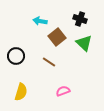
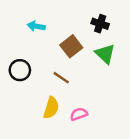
cyan arrow: (40, 21) -> (36, 26), moved
yellow semicircle: (21, 92) -> (51, 108), moved

